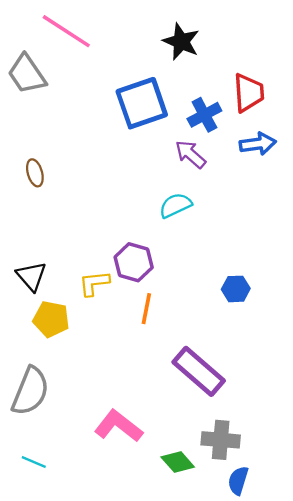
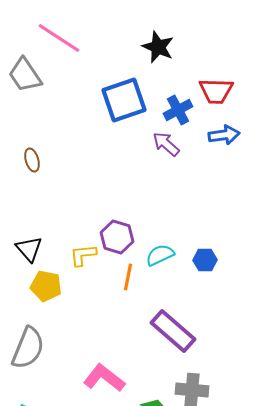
red trapezoid: (249, 93) -> (216, 91), turned 96
cyan semicircle: (175, 205) -> (160, 255), moved

